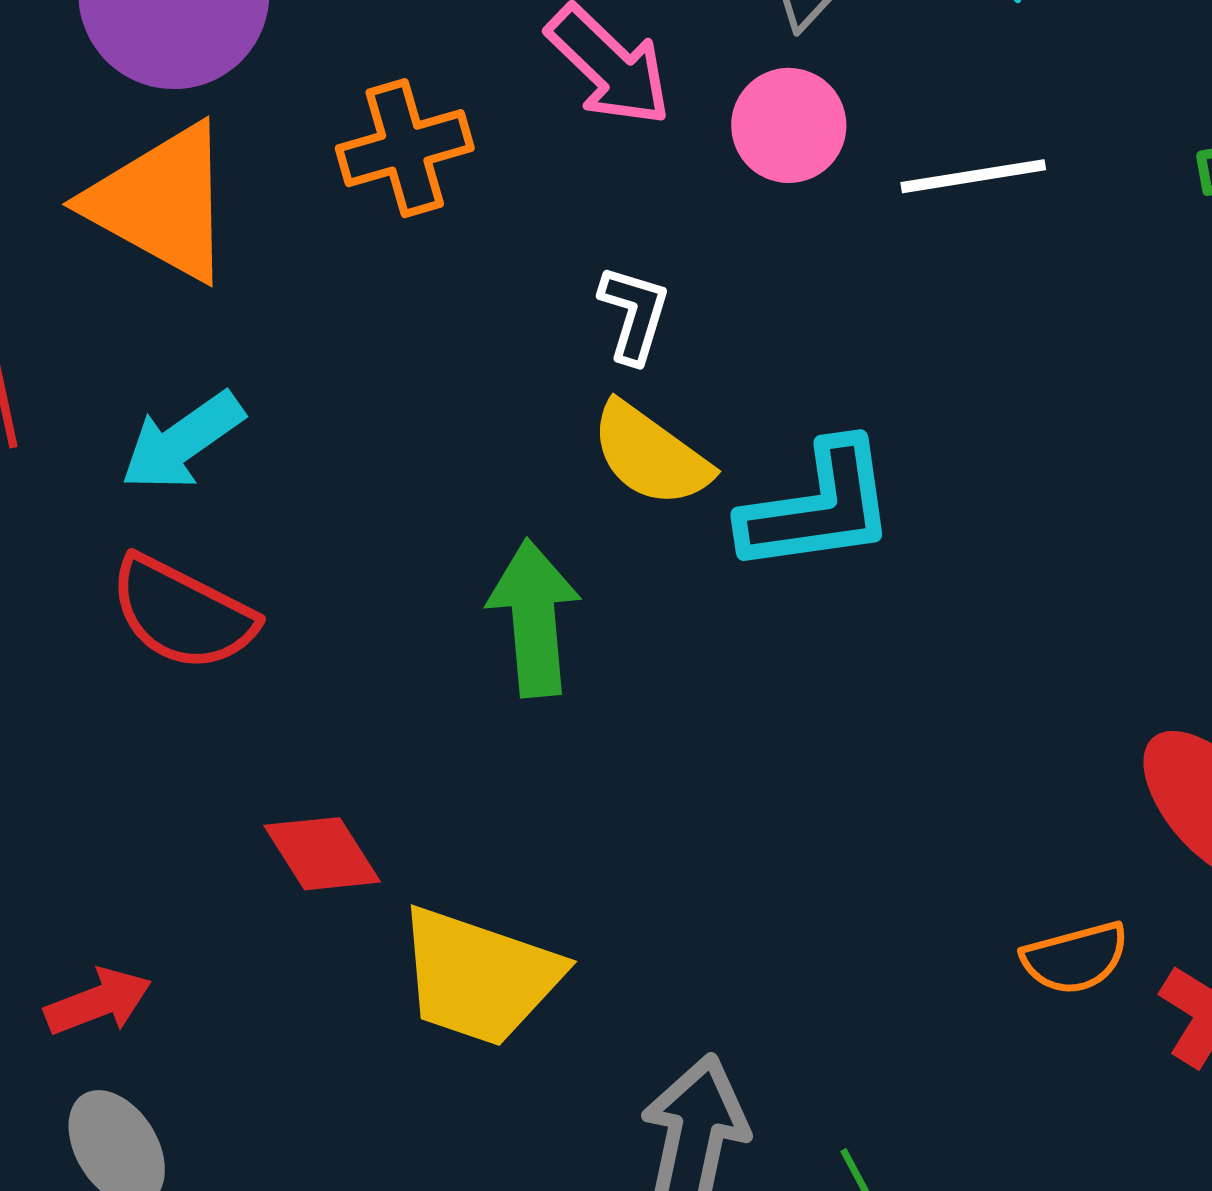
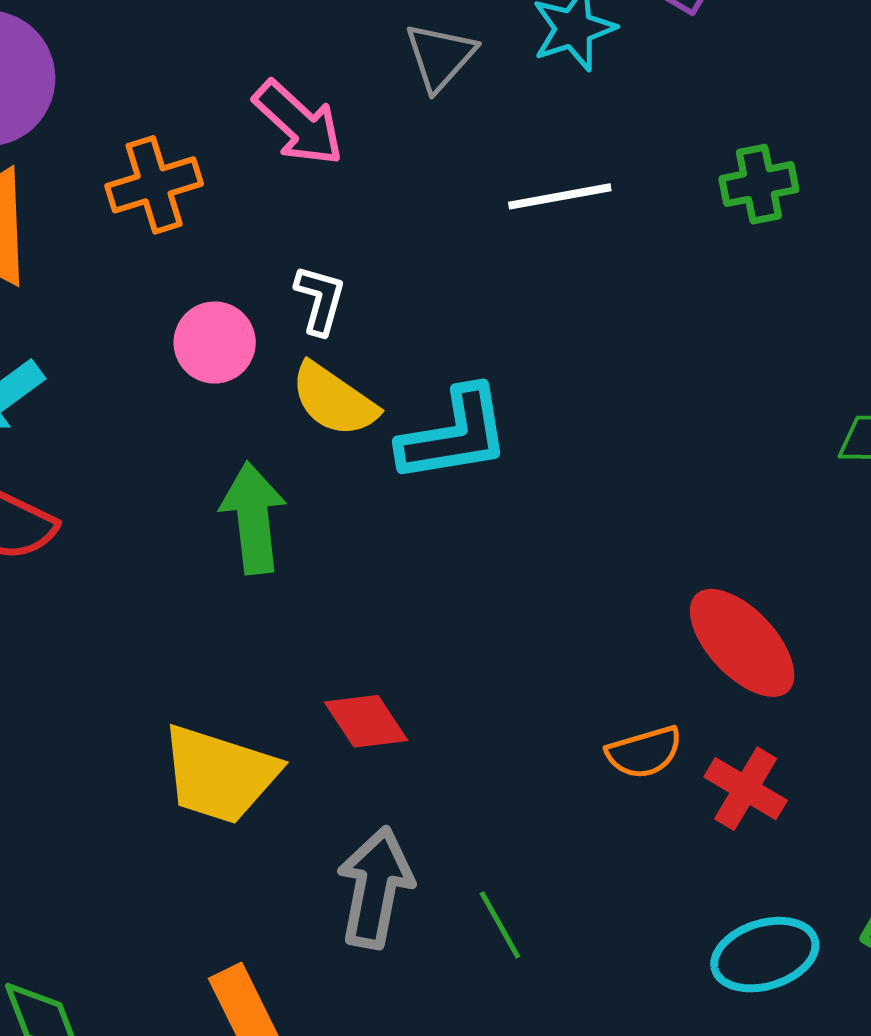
pink circle: (789, 125) -> (215, 343), moved
red diamond: (322, 854) -> (366, 721), moved

